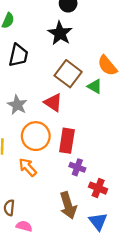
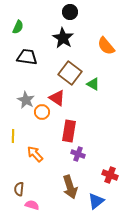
black trapezoid: (18, 55) -> (27, 57), turned -95
orange semicircle: (107, 66) -> (106, 46), moved
orange circle: (36, 136) -> (42, 112), moved, size x0.6
red cross: (98, 188) -> (110, 175), moved
blue triangle: (98, 222) -> (96, 201), turned 30

